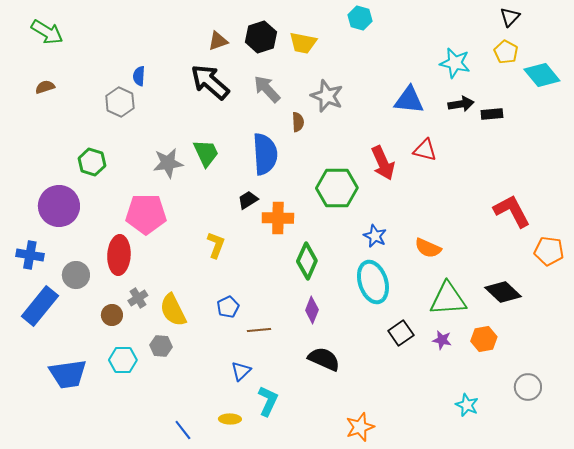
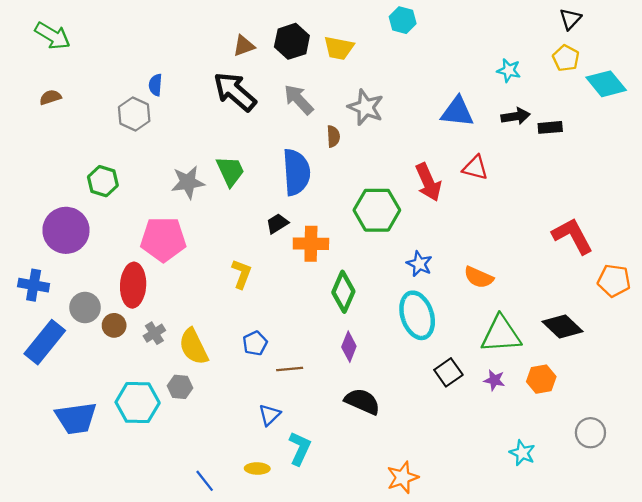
cyan star: (455, 63) -> (509, 70), size x0.7
brown circle: (112, 315) -> (114, 325), moved
cyan hexagon: (123, 360) -> (138, 403), size x1.4

